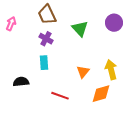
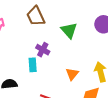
purple cross: (46, 39) -> (43, 50), moved

